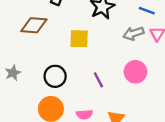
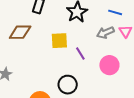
black circle: (55, 76) -> (68, 85), moved
purple line: (98, 80) -> (80, 54), moved

